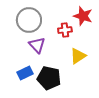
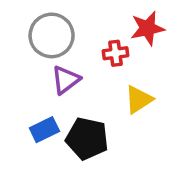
red star: (83, 16) -> (148, 28), turned -30
purple triangle: (37, 45) -> (66, 80), turned 36

